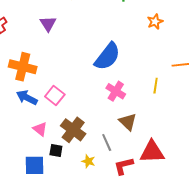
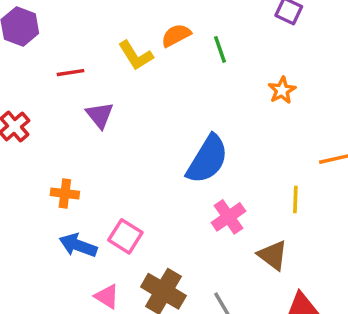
orange cross: (23, 67) -> (65, 193), size x0.6
pink cross: (116, 91) -> (228, 217), turned 30
brown triangle: (128, 122) -> (273, 255), moved

